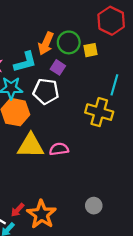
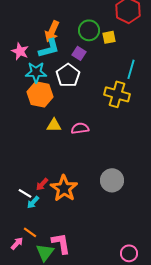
orange arrow: (46, 44) -> (52, 31), moved
white pentagon: (46, 91) -> (68, 75), turned 30
yellow triangle: (31, 146) -> (54, 125), size x0.6
gray circle: (94, 206) -> (112, 180), size x1.5

